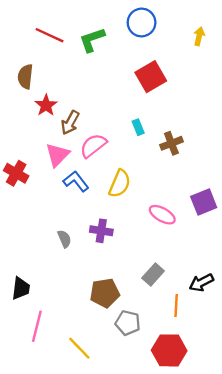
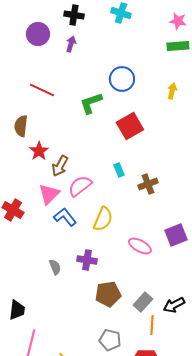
green L-shape: (92, 40) -> (91, 103), moved
gray rectangle: (153, 274) -> (143, 302), moved
brown pentagon: (105, 293) -> (108, 294), moved

